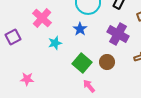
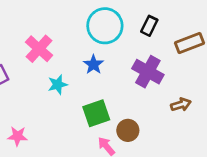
brown circle: (107, 62) -> (128, 130), moved
green square: (82, 63) -> (96, 113), turned 30

